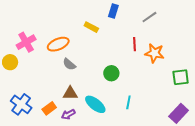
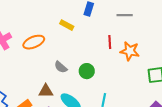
gray line: (149, 17) -> (125, 15), turned 35
gray semicircle: (69, 64) -> (61, 67), moved

